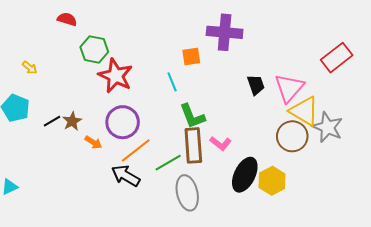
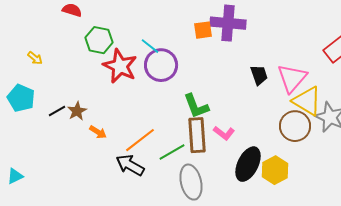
orange square: (191, 57) -> (203, 30), moved
cyan line: (172, 82) -> (150, 46), moved, turned -30
purple circle: (123, 122) -> (161, 65), moved

